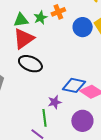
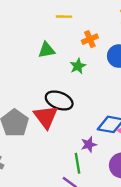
green star: (40, 18) -> (78, 66), moved
red triangle: (24, 39) -> (46, 117), moved, turned -30

